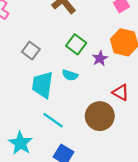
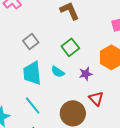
purple star: (100, 58) -> (86, 74), moved
cyan trapezoid: (42, 85) -> (32, 73), turned -30

